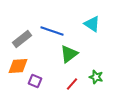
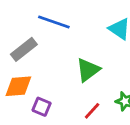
blue line: (52, 31) -> (54, 22), moved

